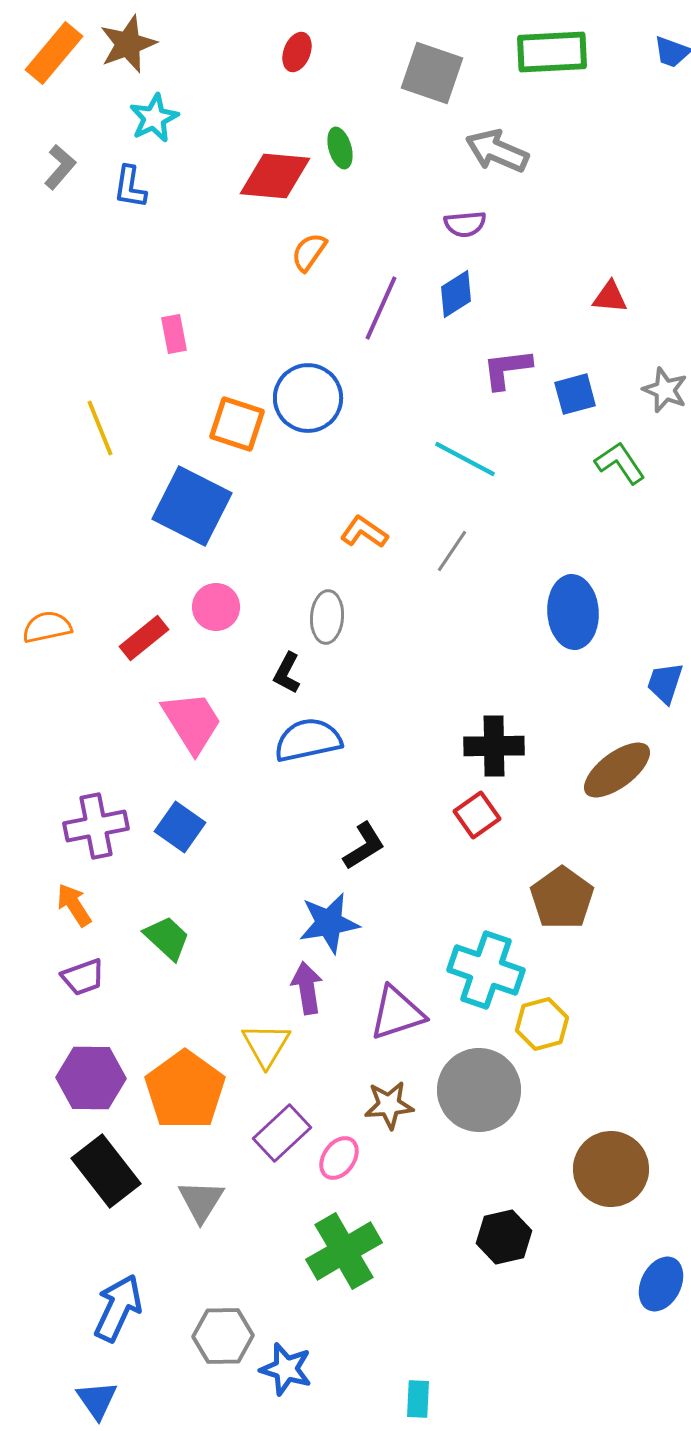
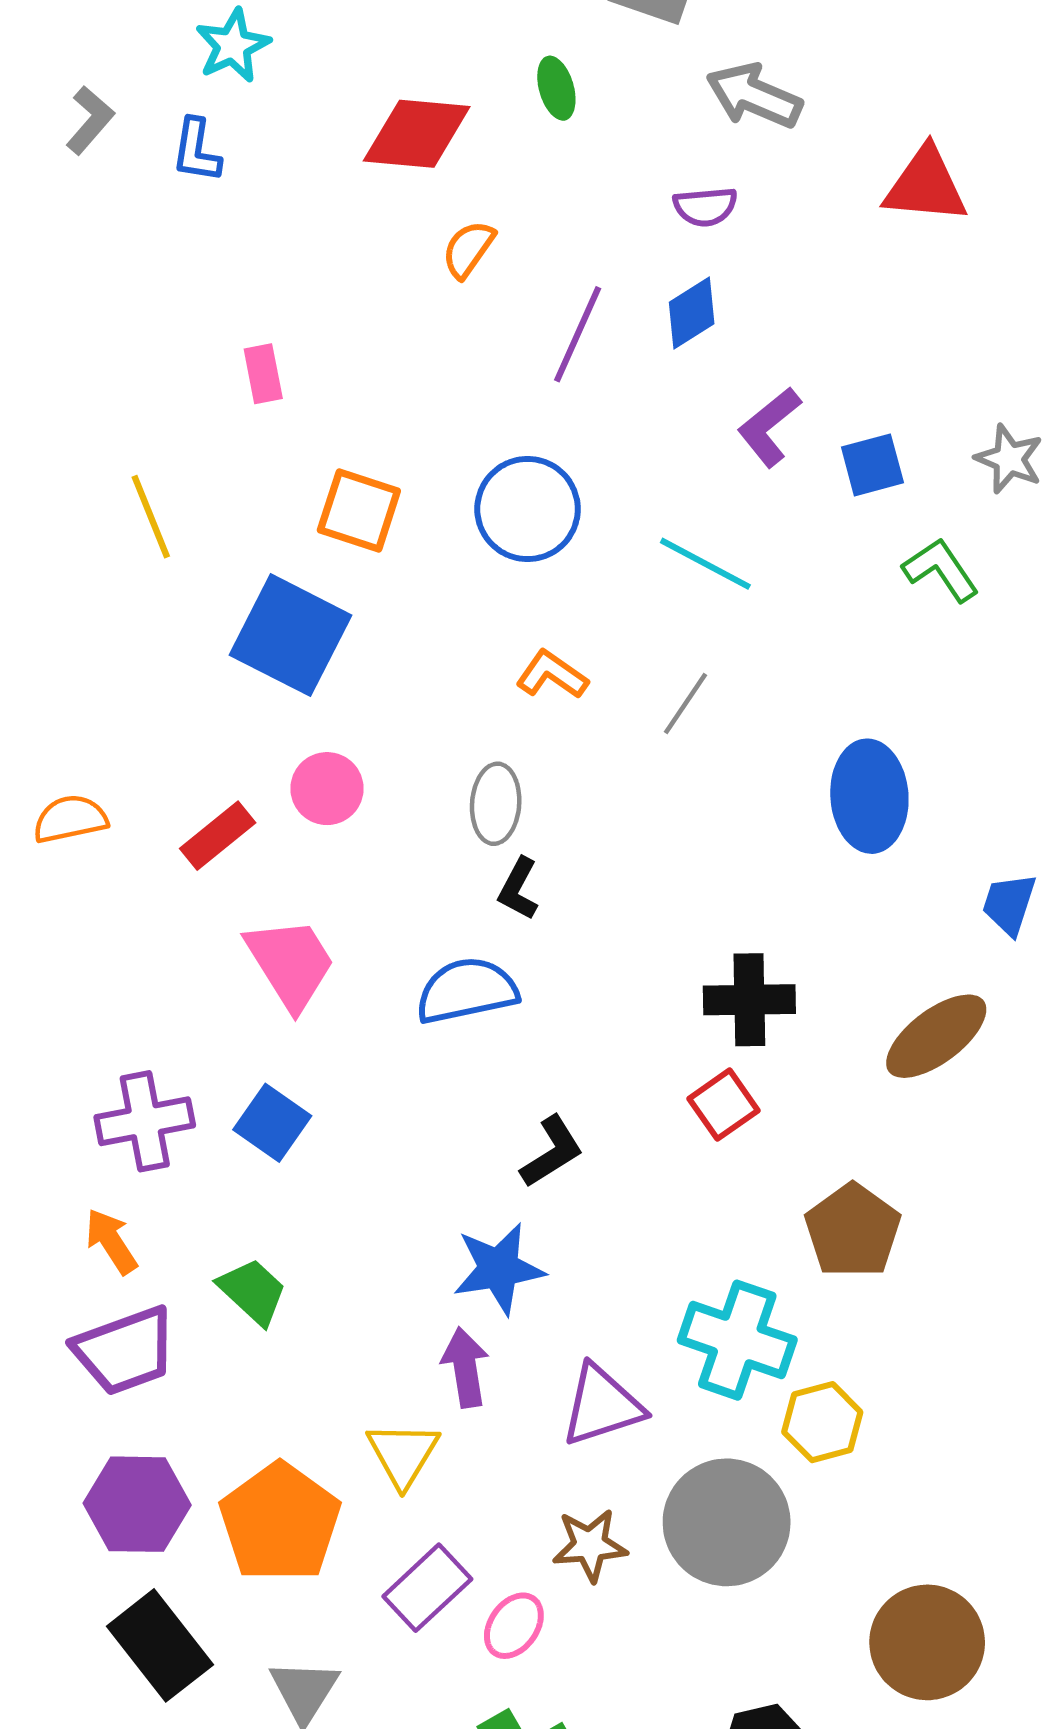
green ellipse: (340, 148) -> (556, 88), moved
red triangle: (610, 297) -> (926, 185), moved, size x1.6
purple L-shape: (507, 369) -> (769, 427), turned -32
blue circle: (308, 398) -> (528, 509), moved
black L-shape: (287, 673) -> (518, 889), moved
purple trapezoid: (83, 977) -> (125, 1351), size x1.6

